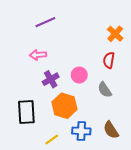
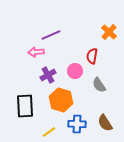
purple line: (45, 22) -> (51, 35), moved
red semicircle: (109, 60) -> (92, 56), moved

